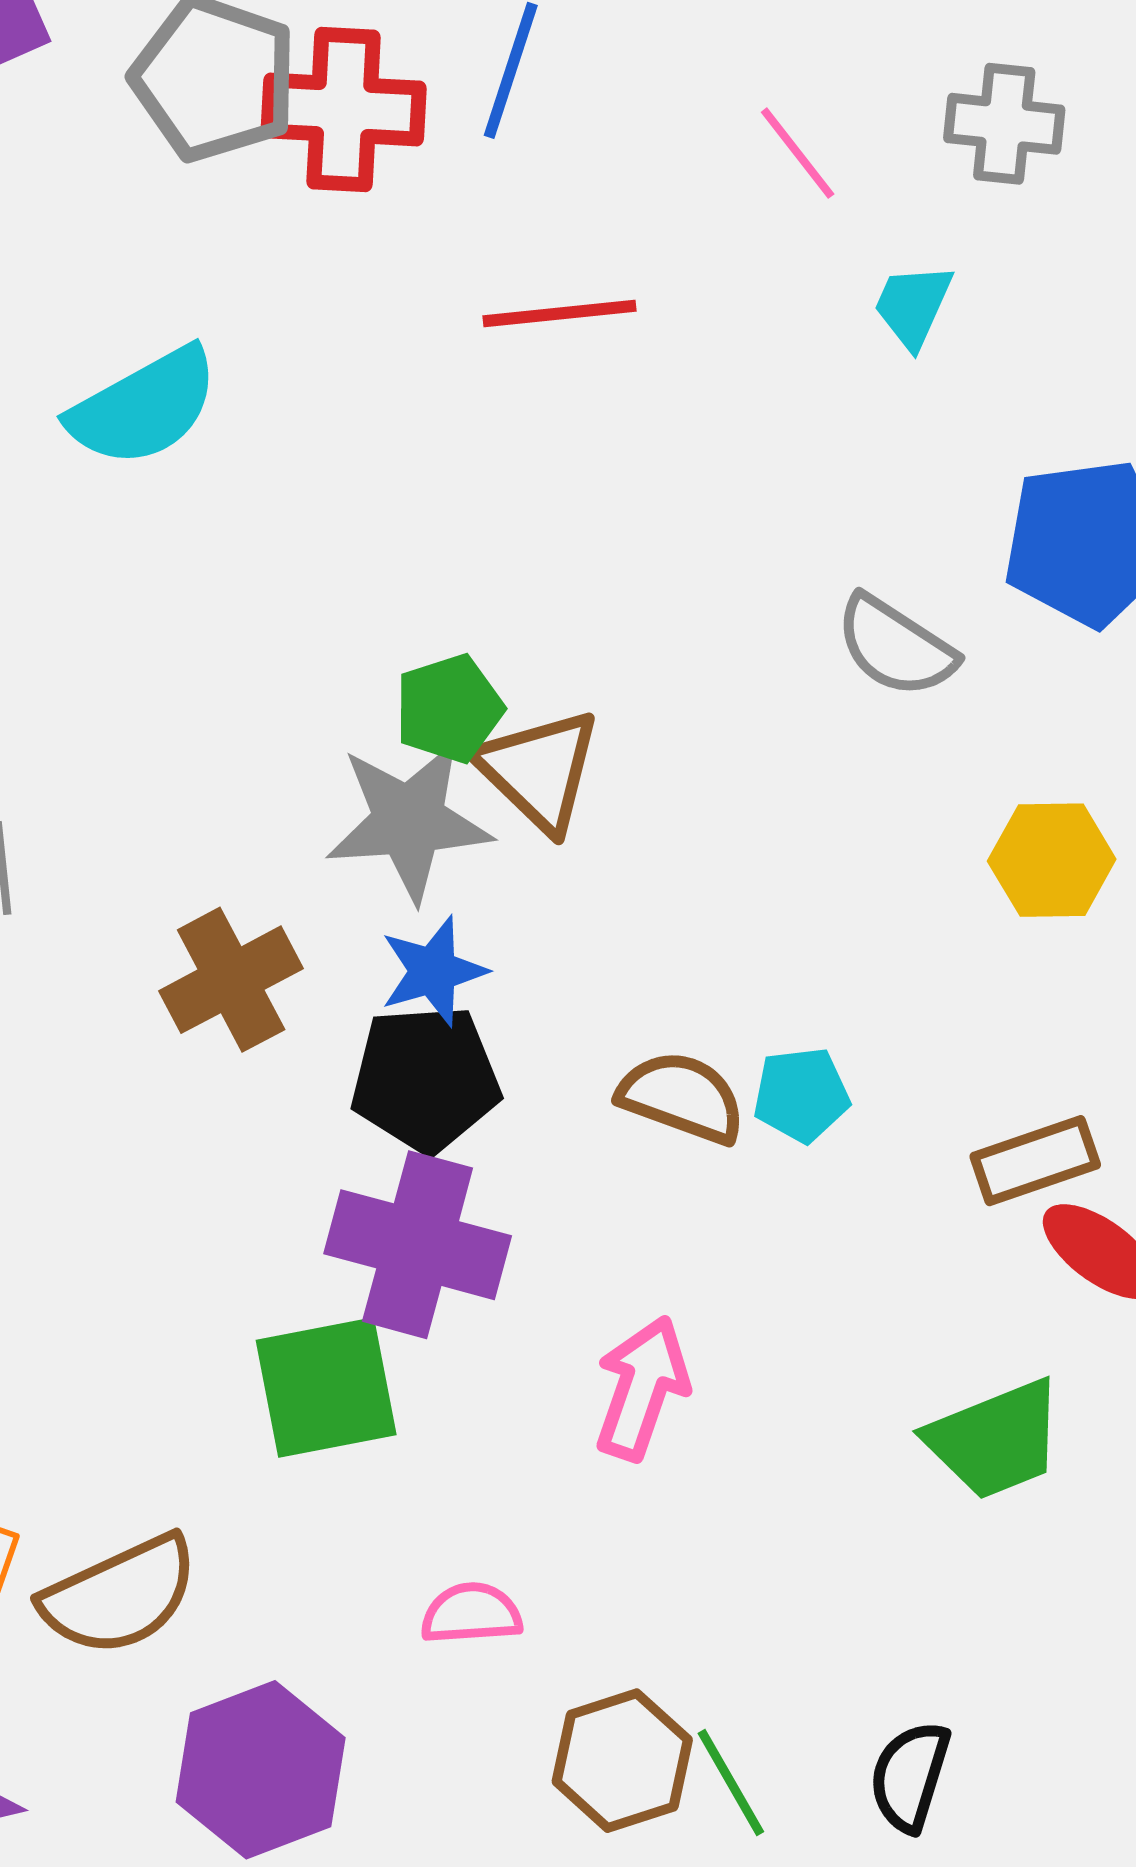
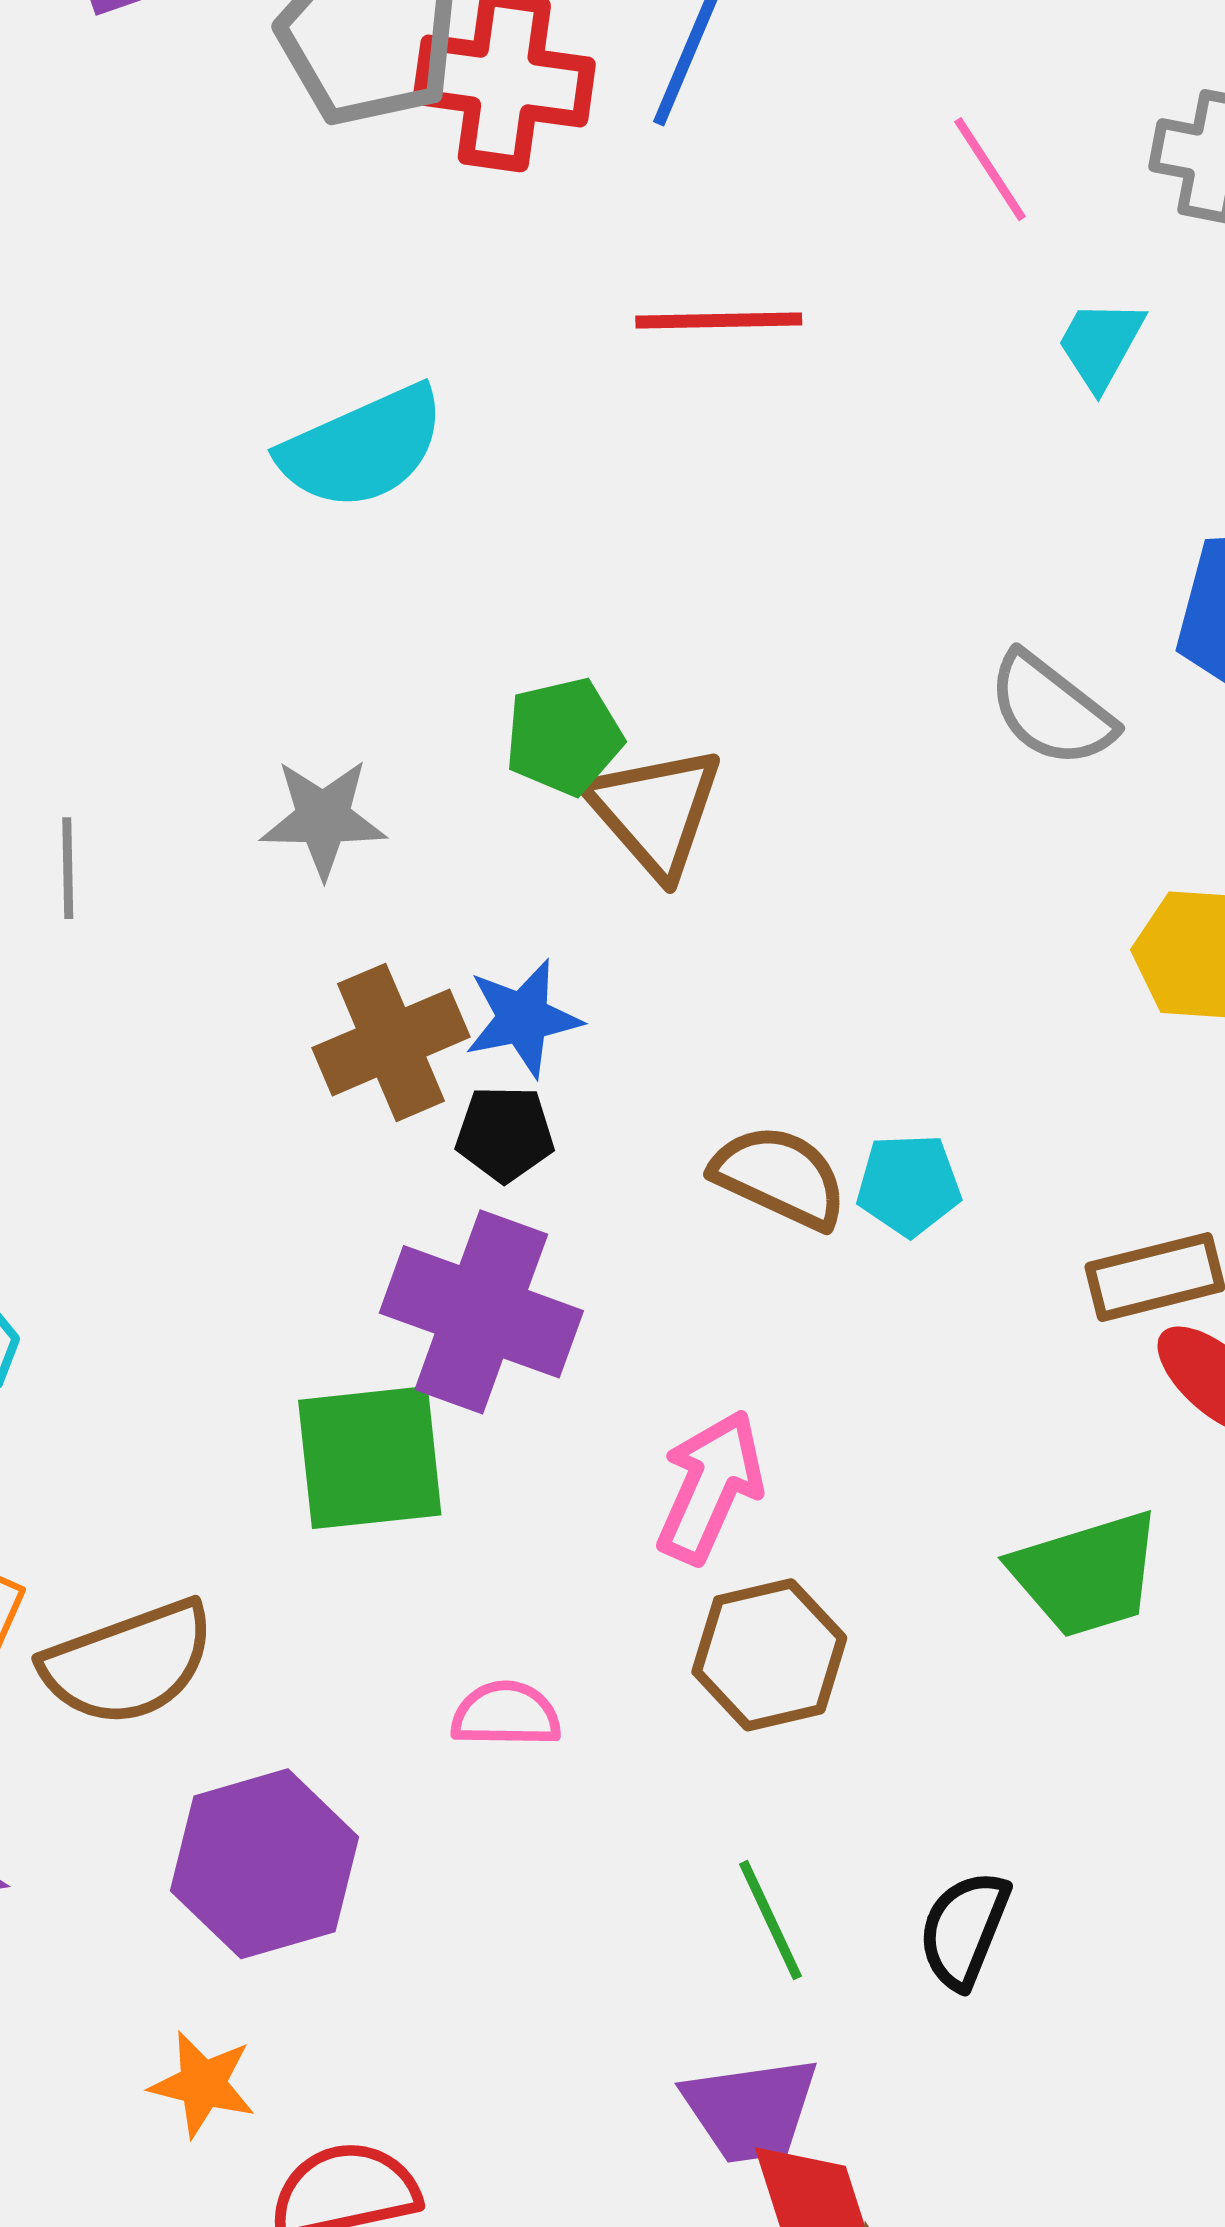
cyan semicircle: (144, 407) -> (363, 448), moved
gray star: (409, 821) -> (323, 818), moved, size x0.7
brown cross: (231, 980) -> (391, 1042), moved
black pentagon: (425, 1079) -> (505, 1134), size x0.6
brown hexagon: (622, 1761) -> (769, 1655), moved

